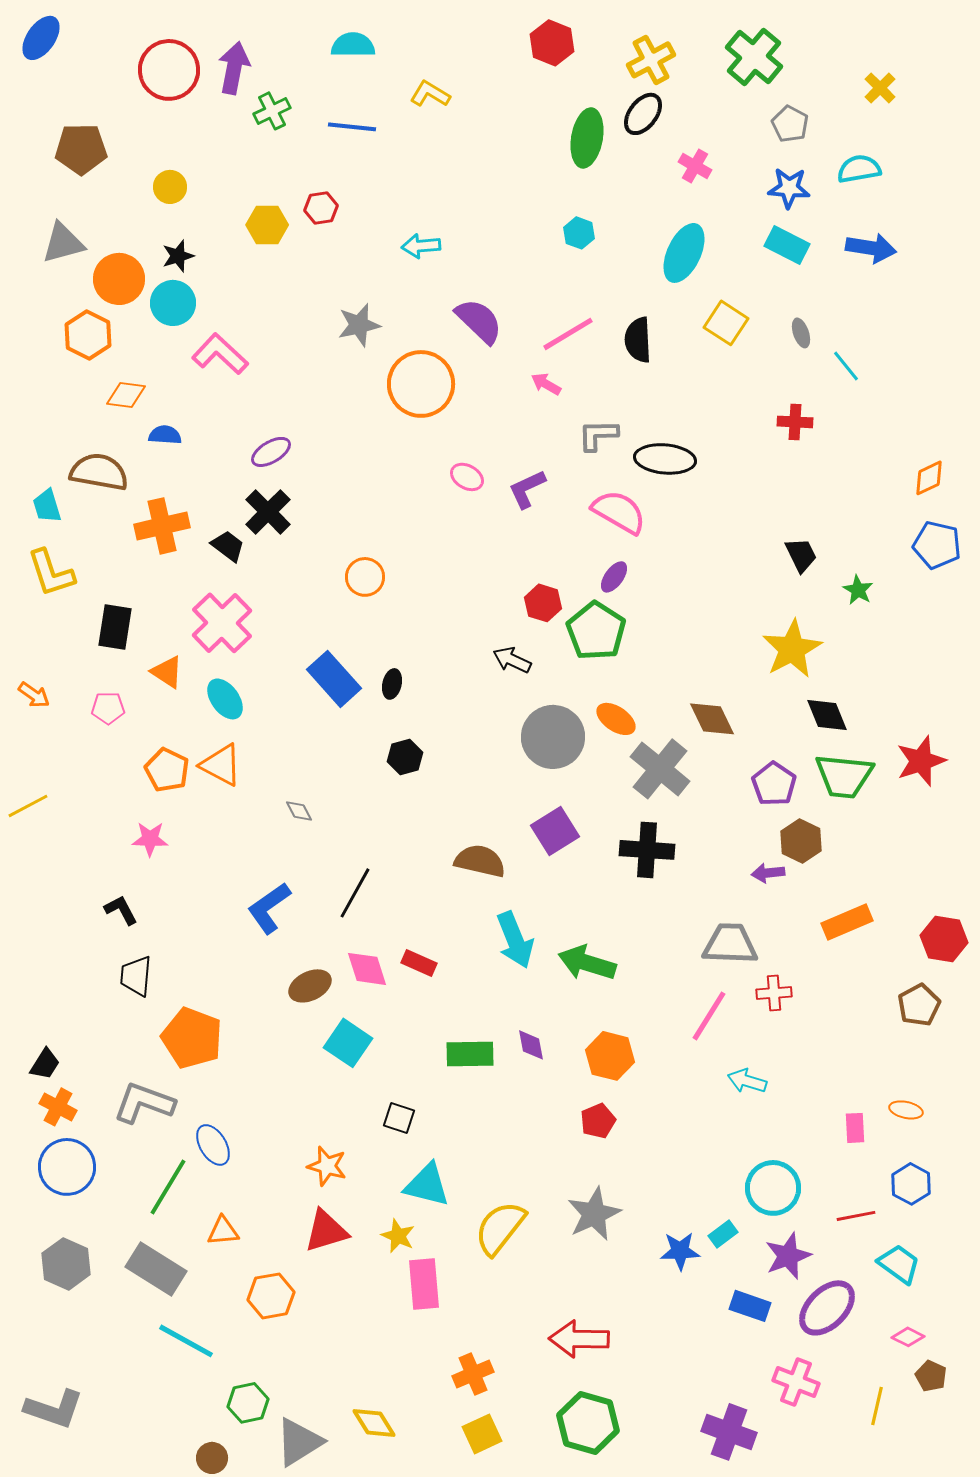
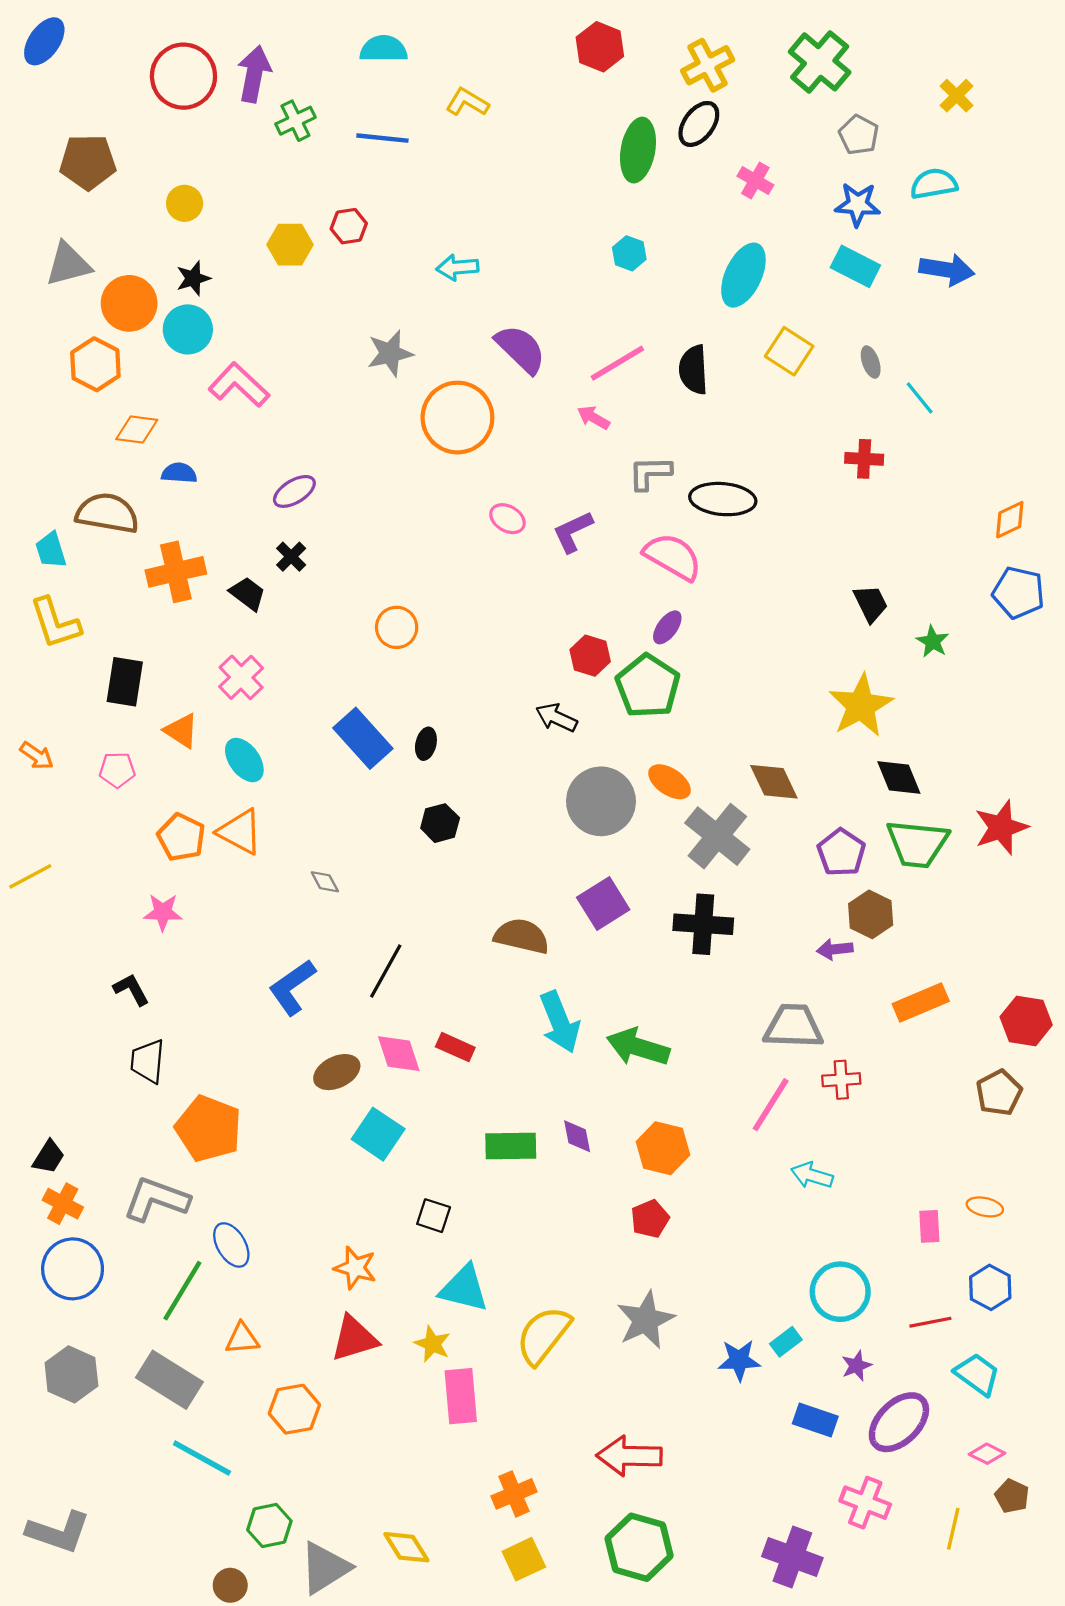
black cross: (268, 512) -> (291, 557), size x0.6
pink cross: (222, 623) -> (241, 677), size x0.7
purple star: (788, 1256) -> (857, 1366), size x0.6

